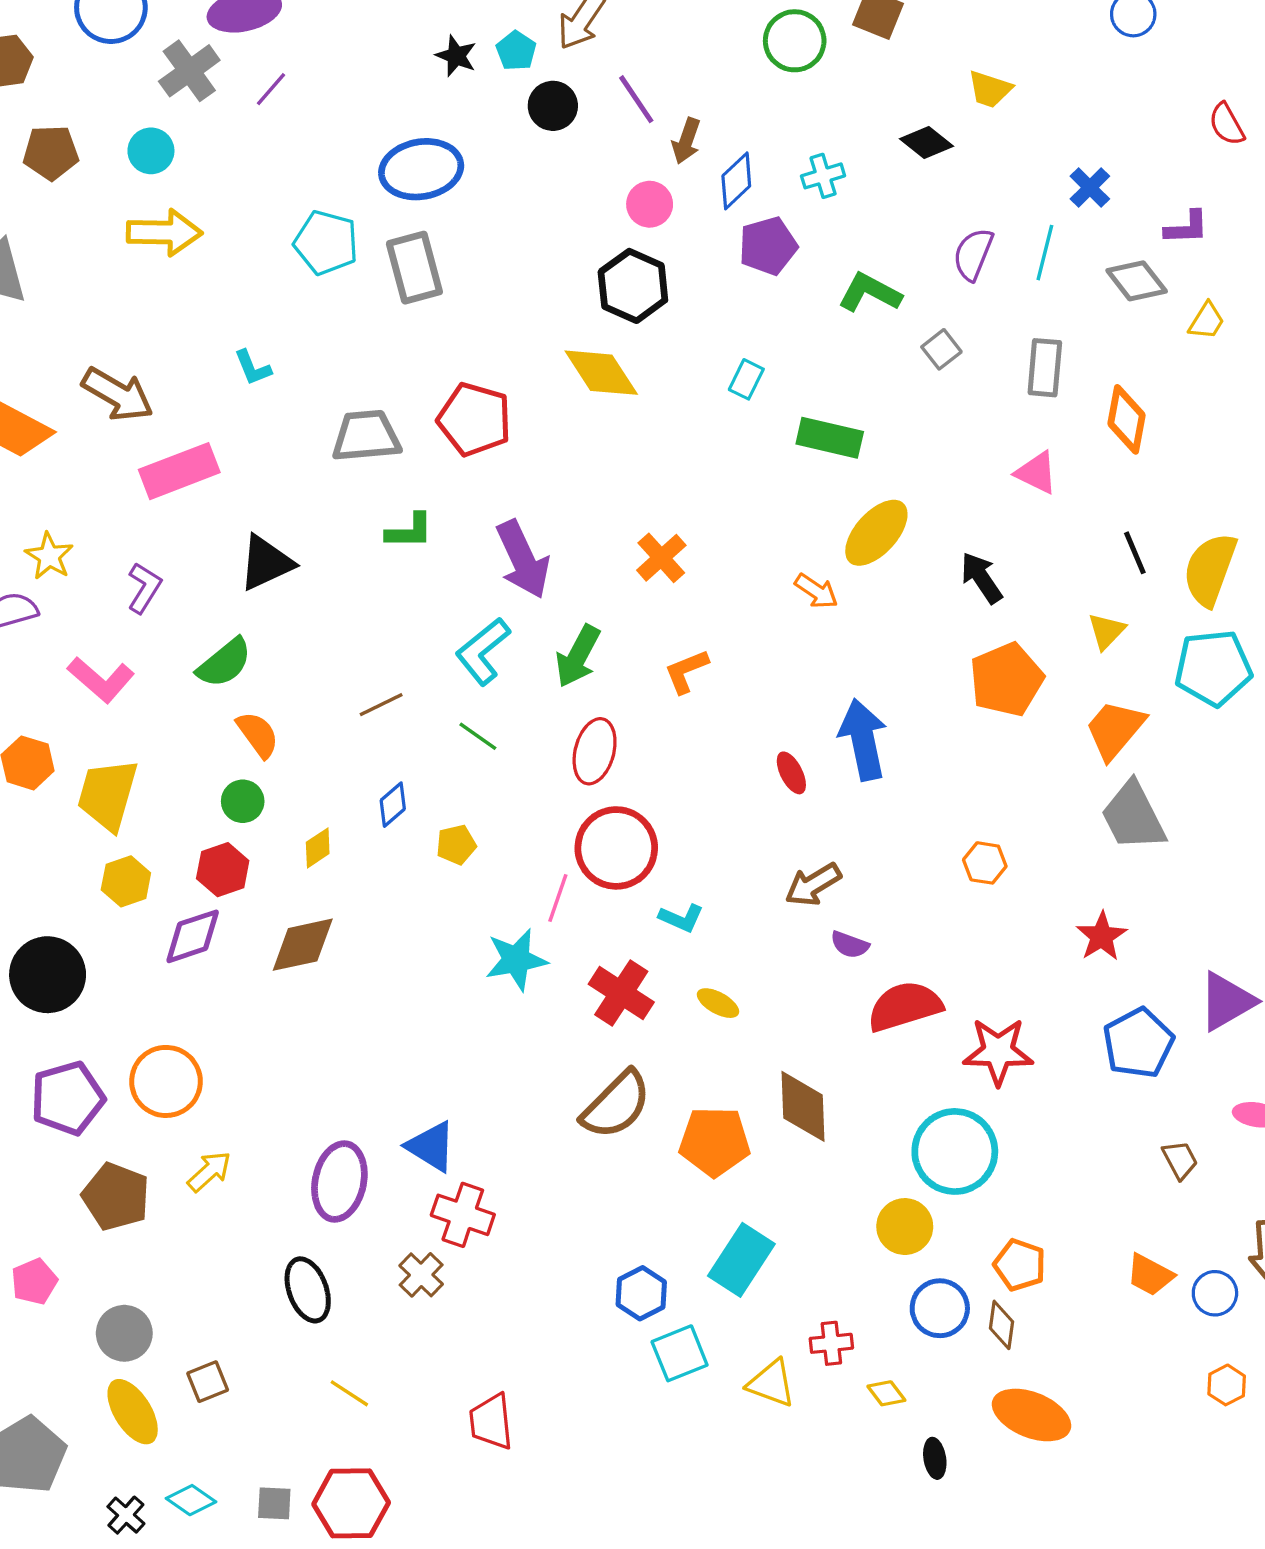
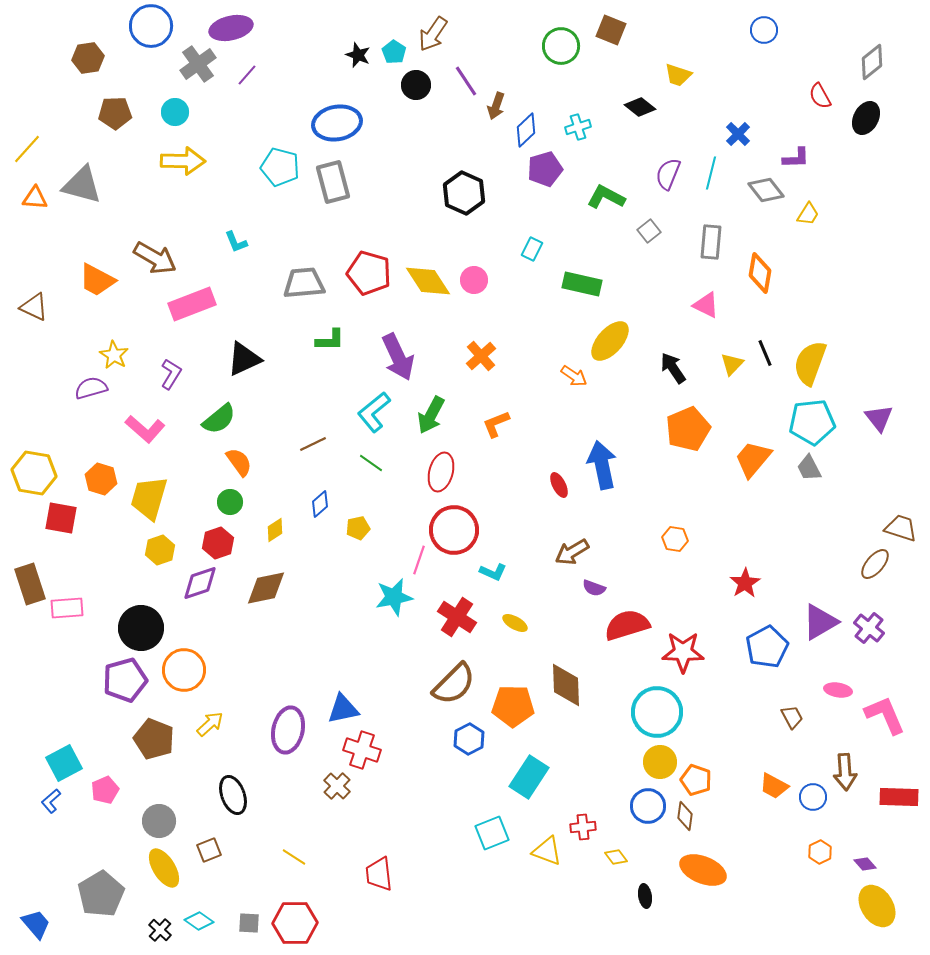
pink circle: (650, 204) -> (474, 280), moved
yellow diamond: (601, 373) -> (428, 281), moved
yellow triangle: (1107, 631) -> (732, 364), moved
gray trapezoid: (1133, 816) -> (809, 468), moved, size x0.6
black circle: (48, 975) -> (141, 628), moved
blue triangle: (431, 1146) -> (343, 709), turned -44
yellow circle: (905, 1227) -> (660, 762), moved
black ellipse: (308, 1290) -> (233, 795), moved
blue hexagon: (641, 1293) -> (469, 739), moved

